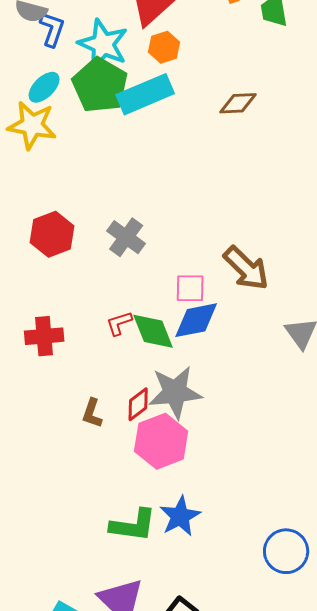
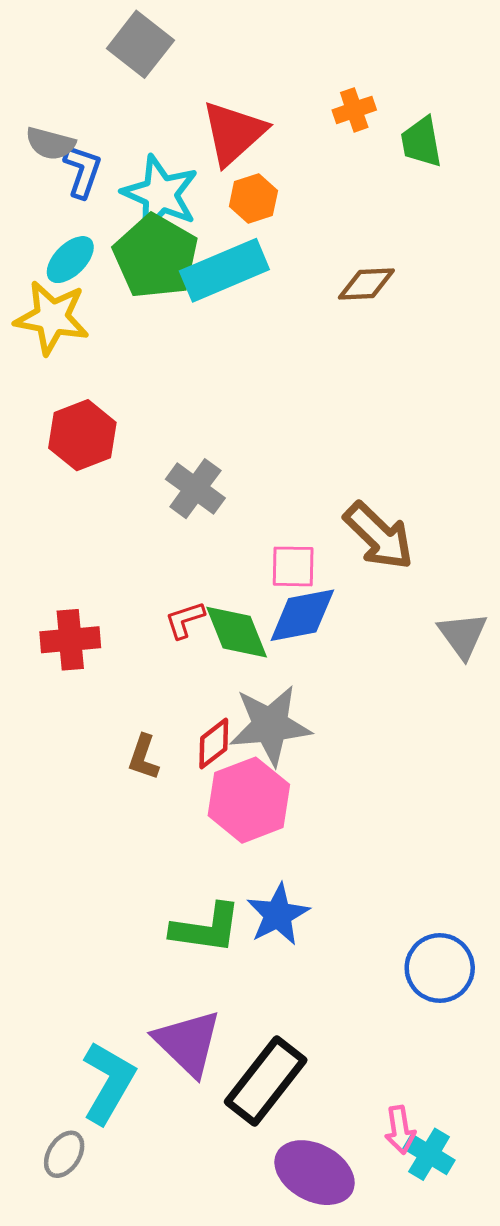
red hexagon: (52, 234) -> (82, 435), moved

